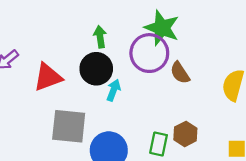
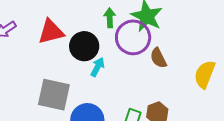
green arrow: (100, 37) -> (110, 18), moved
red triangle: (48, 77) -> (51, 32), moved

